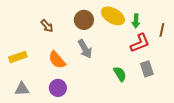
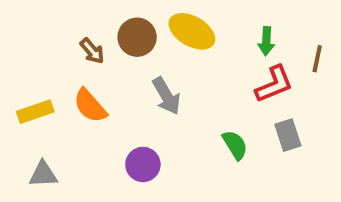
yellow ellipse: (113, 16) -> (192, 31), moved
brown circle: (84, 20) -> (137, 37), moved
orange semicircle: (57, 60) -> (90, 106), moved
purple circle: (58, 88) -> (143, 164), moved

